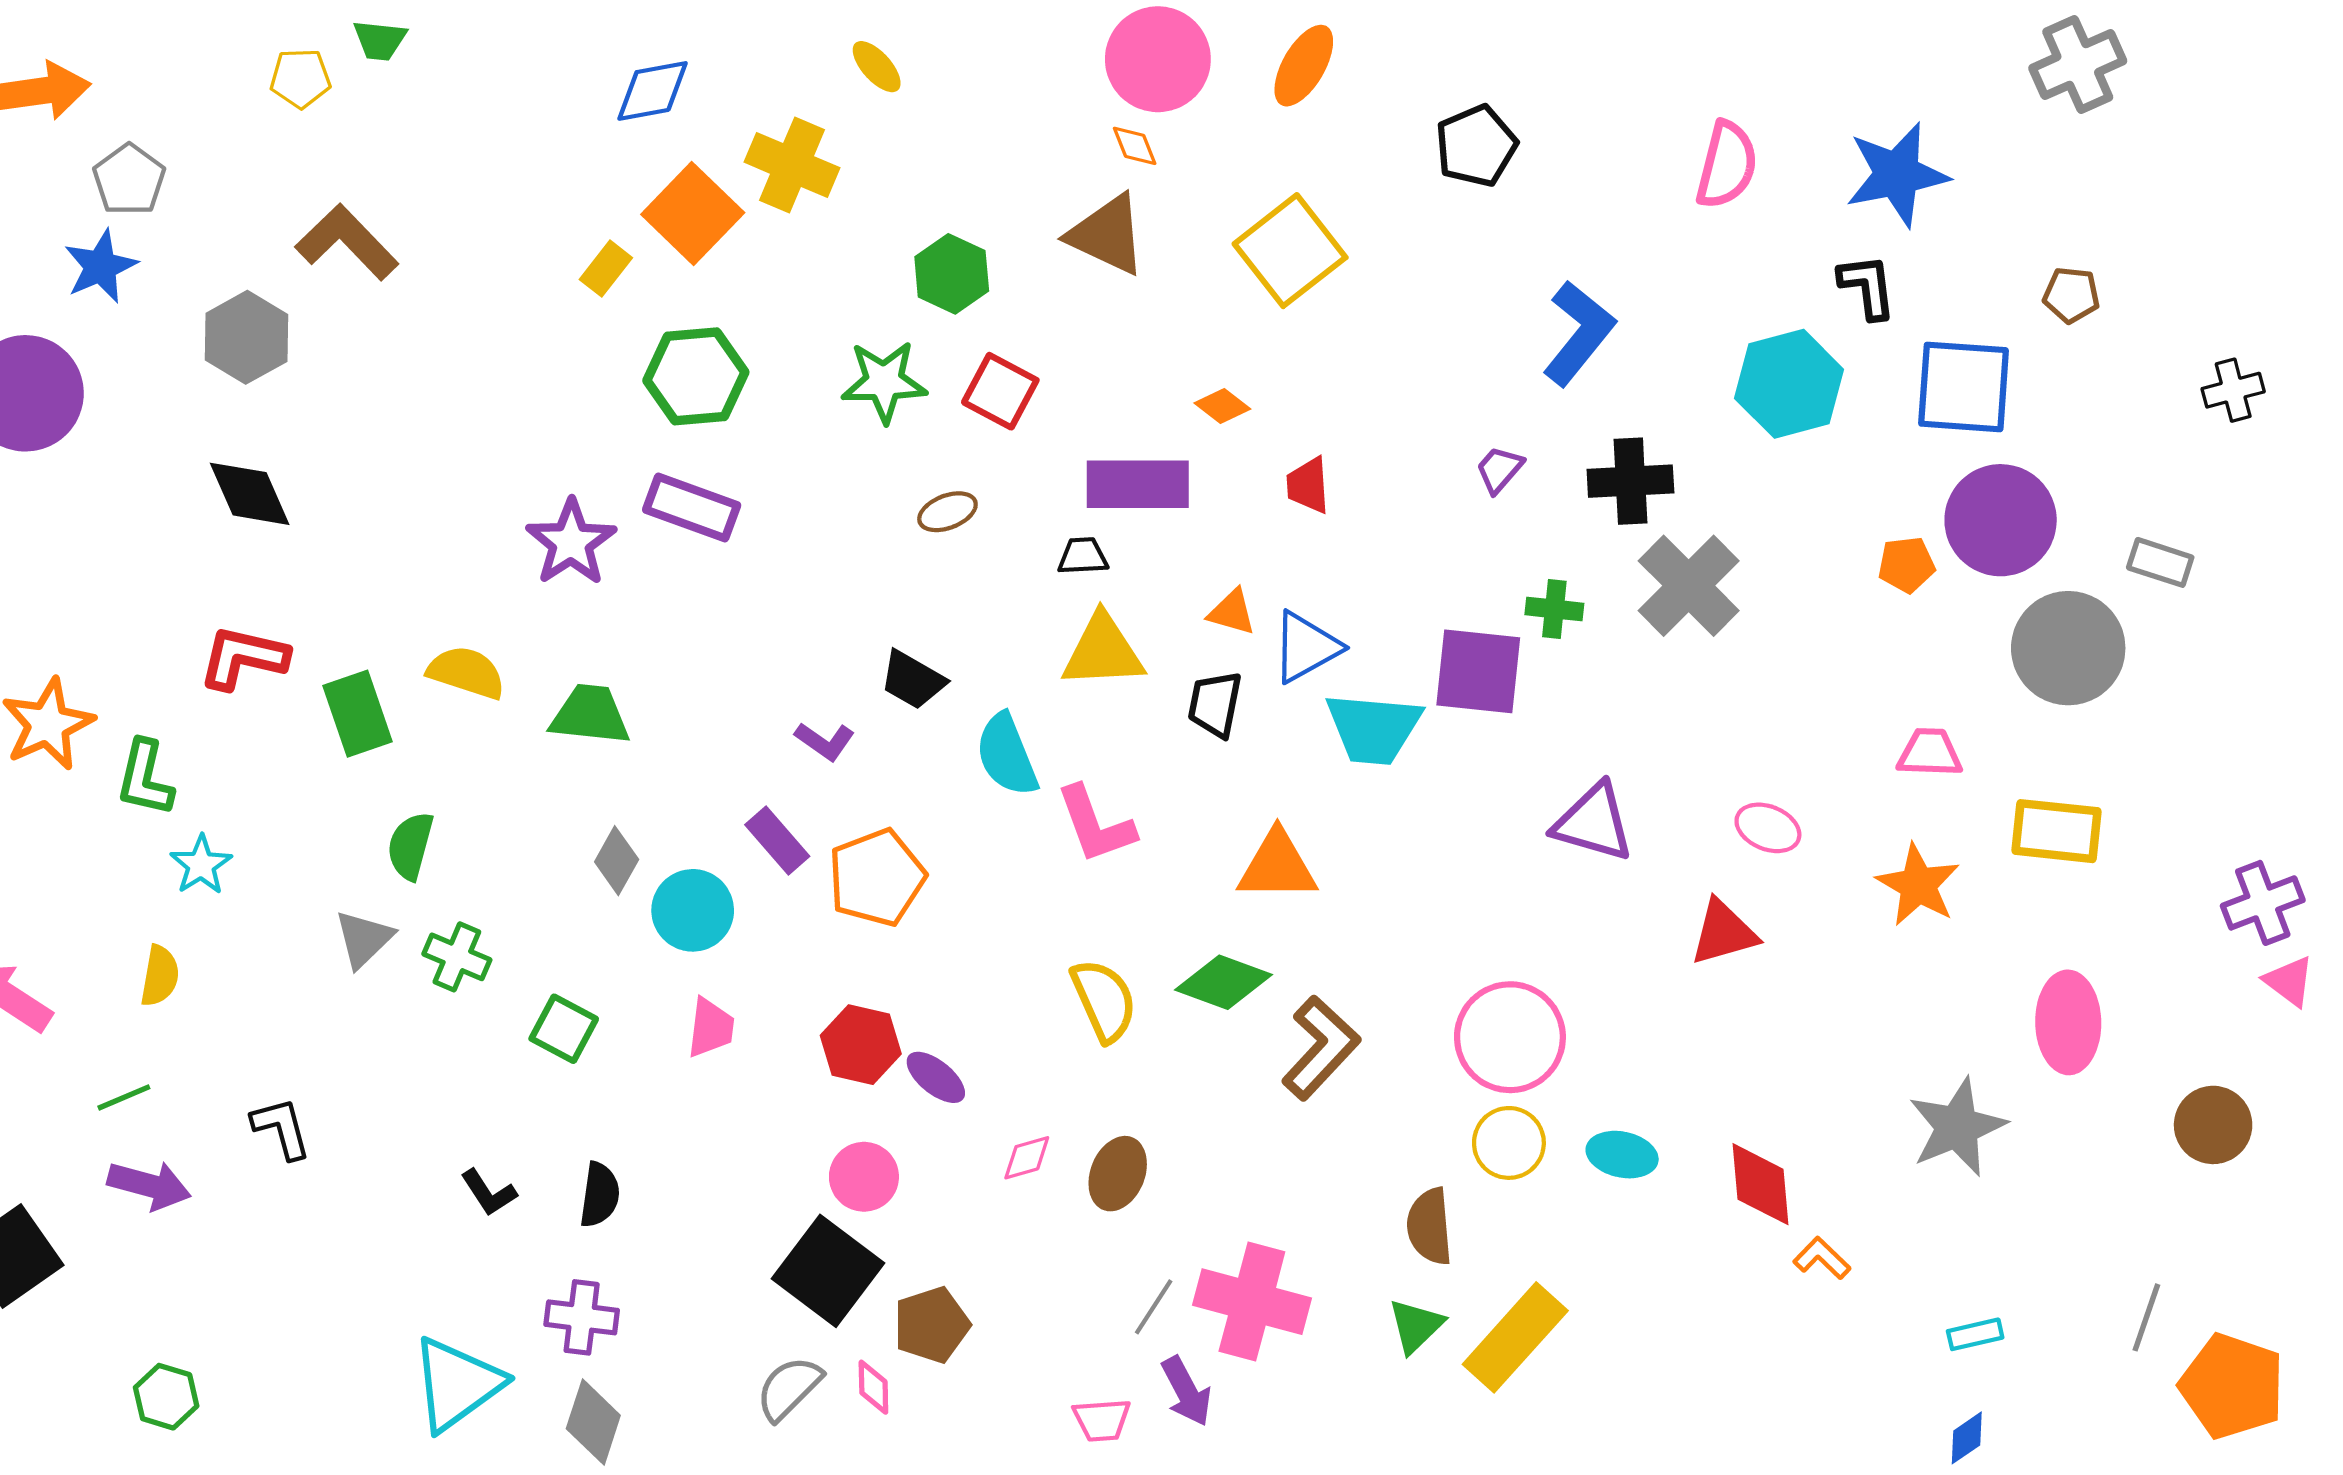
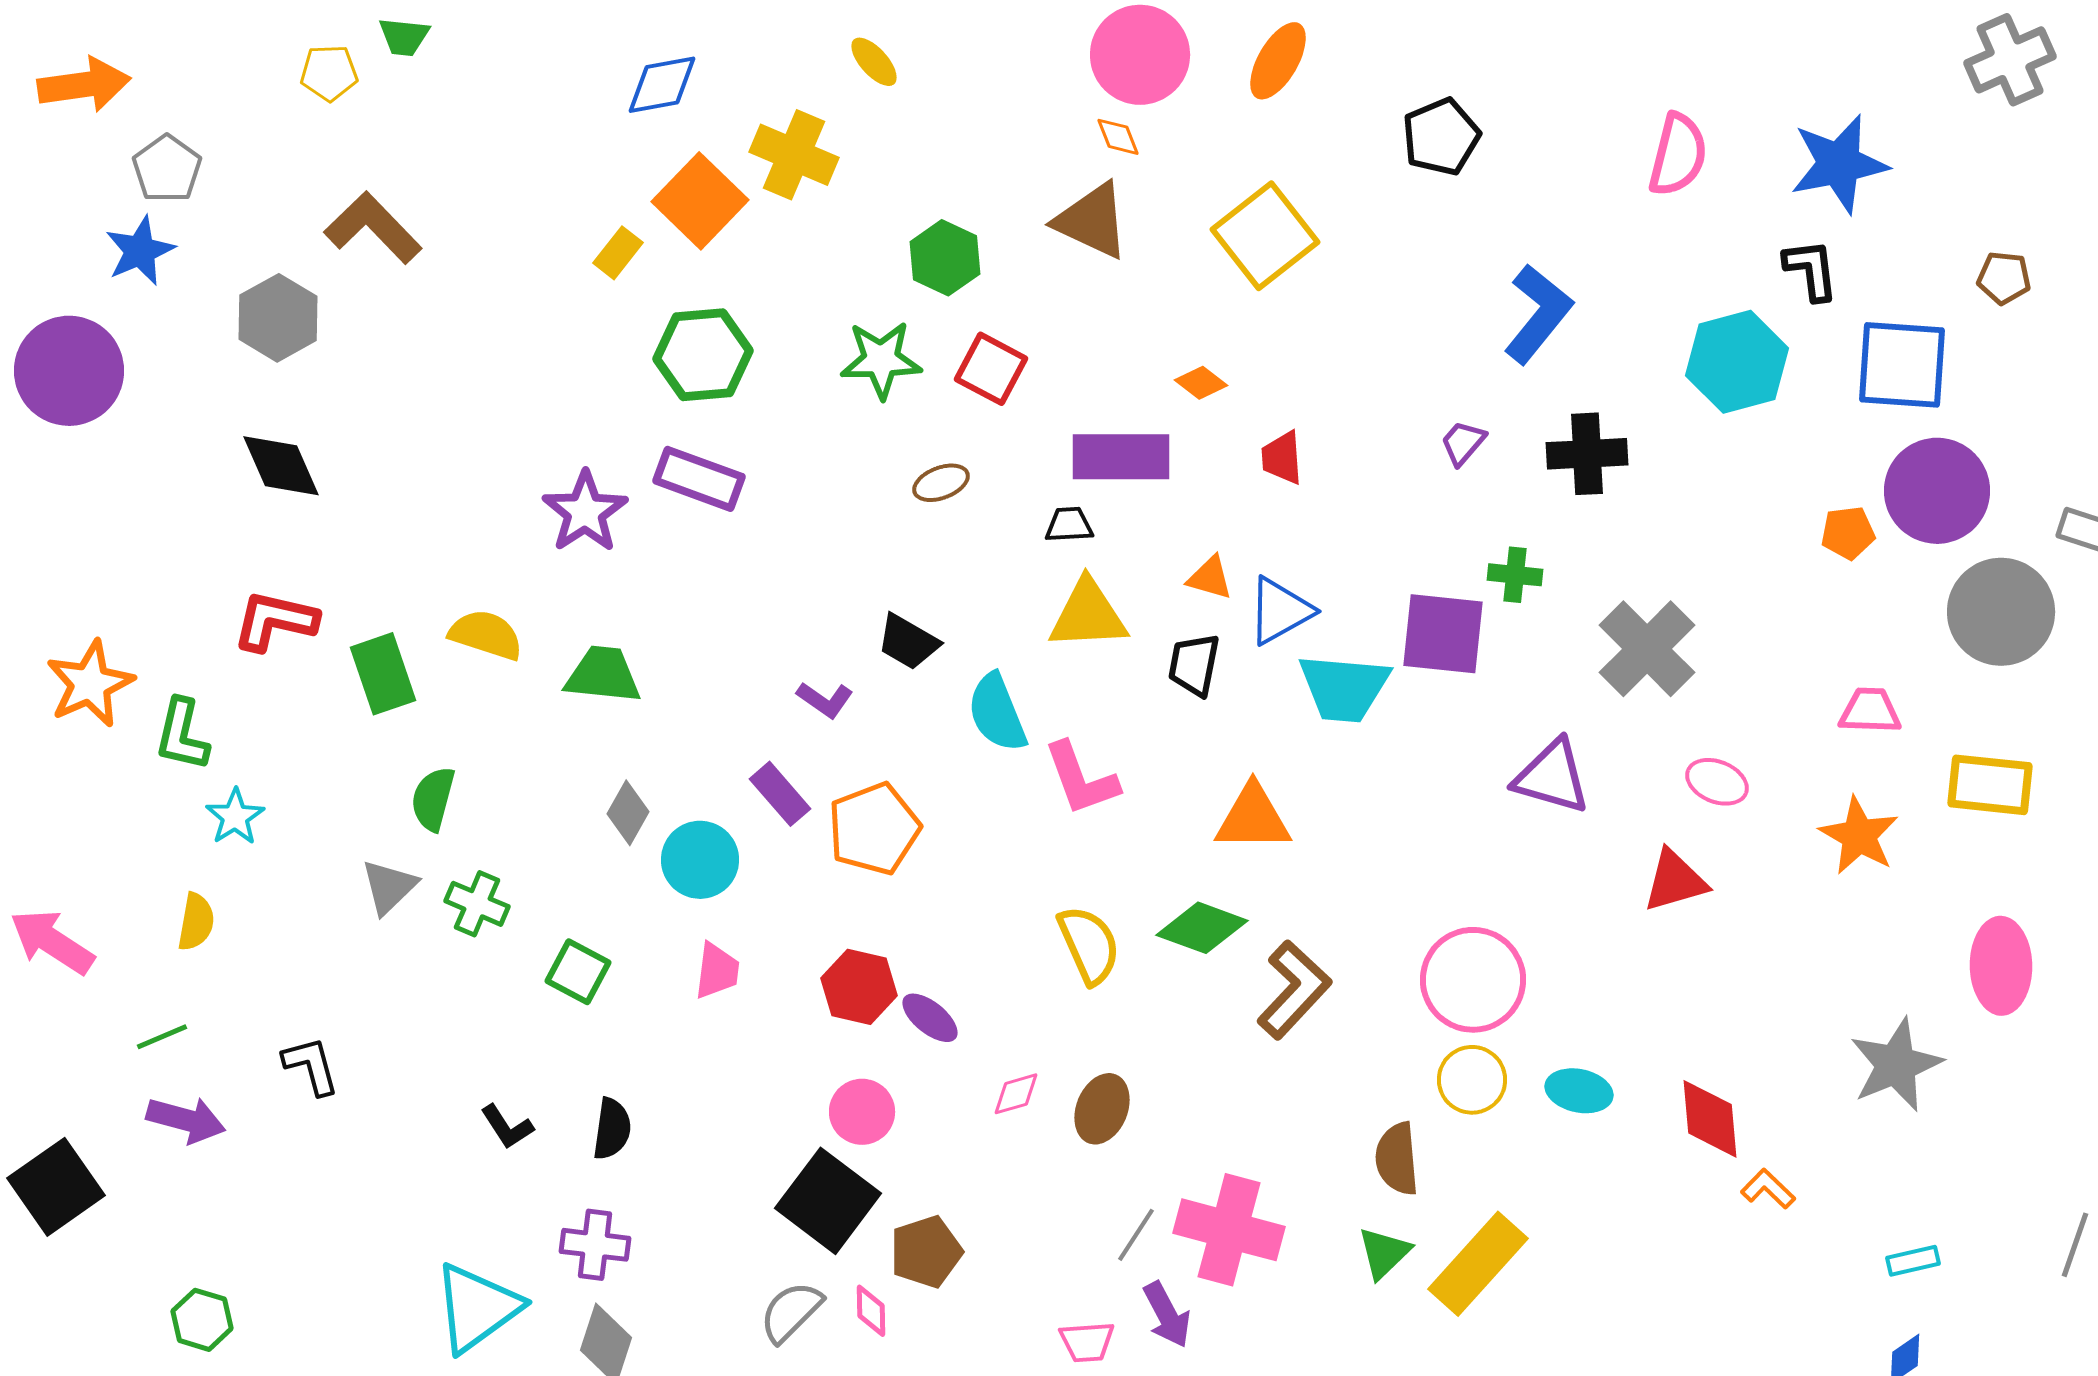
gray cross: (1689, 586) -> (1647, 649), moved

